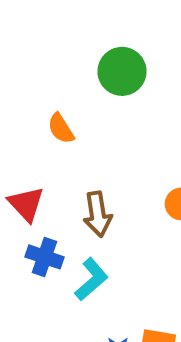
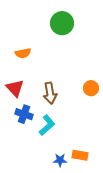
orange semicircle: (61, 128) -> (23, 53), moved, turned -70

